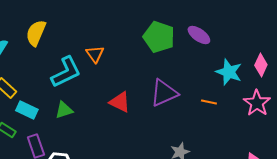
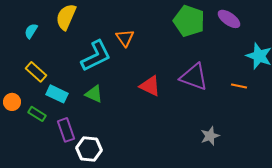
purple triangle: (164, 93) -> (194, 77), turned 44
green triangle: (64, 110) -> (94, 94), turned 42

